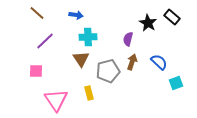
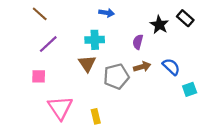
blue arrow: (76, 15) -> (107, 13), moved
brown arrow: (132, 62) -> (142, 67), turned 56
yellow rectangle: (89, 93) -> (96, 116), moved

